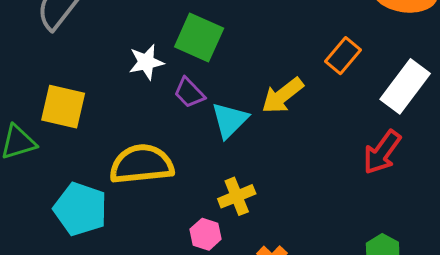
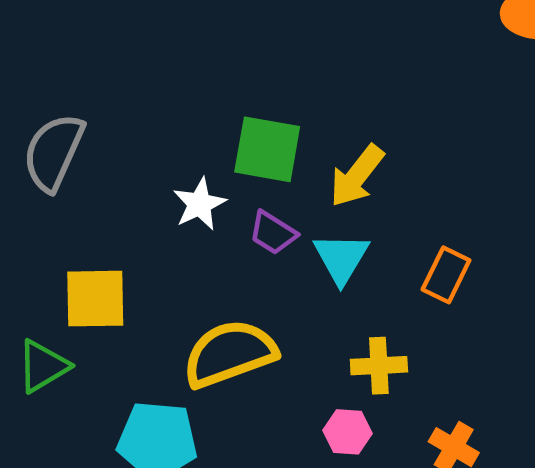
orange rectangle: (343, 56) -> (446, 275), moved
yellow arrow: (282, 96) -> (357, 176), moved
yellow cross: (237, 196) -> (379, 366), turned 33

